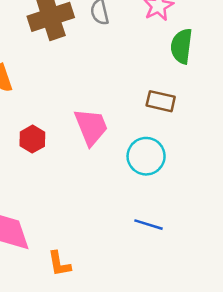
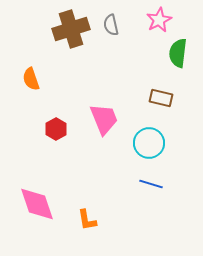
blue line: (148, 225) -> (151, 184), moved
orange L-shape: (59, 264) -> (87, 220), moved

